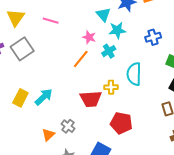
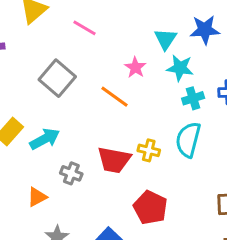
gray square: (22, 49) -> (57, 78), moved, turned -30
cyan cross: (109, 51) -> (193, 98), moved
orange line: (81, 59) -> (114, 97), turned 72
gray cross: (68, 126) -> (71, 173), moved, turned -32

